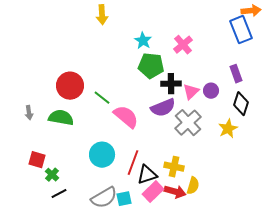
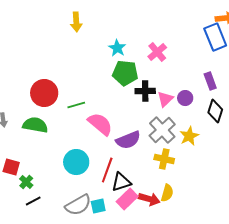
green line: (102, 98) -> (76, 105), turned -54
purple semicircle: (163, 108) -> (128, 140), moved
yellow star: (228, 129) -> (189, 136), moved
yellow cross: (174, 167) -> (164, 159), moved

